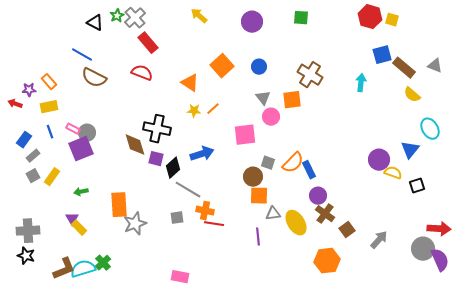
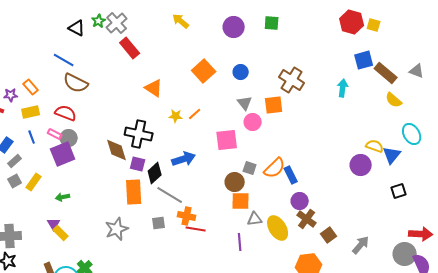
green square: (301, 18) -> (272, 23), moved
red semicircle: (142, 73) -> (66, 113), moved
orange triangle: (190, 83) -> (154, 88), moved
yellow semicircle: (393, 173) -> (375, 146), moved
orange rectangle: (119, 205) -> (134, 192), moved

